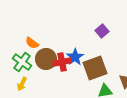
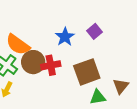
orange semicircle: (32, 43) -> (18, 45), size x1.6
blue star: (75, 57) -> (65, 37), moved

